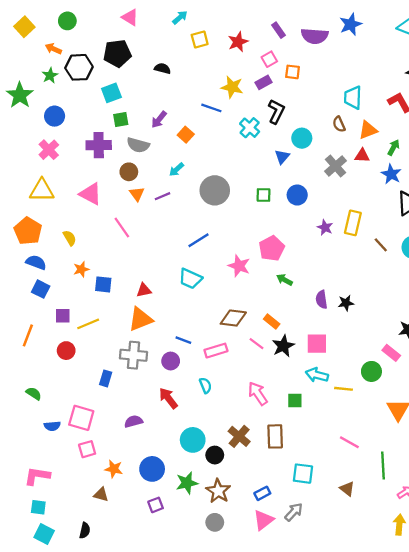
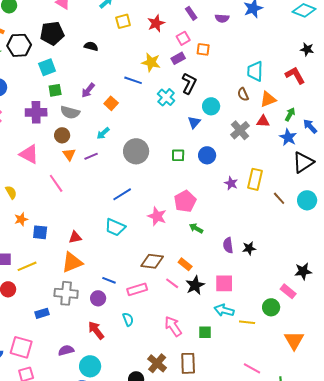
purple semicircle: (315, 36) -> (222, 18), size x0.6
blue rectangle: (106, 378) -> (42, 313), turned 56
cyan circle: (193, 440) -> (90, 366), moved

